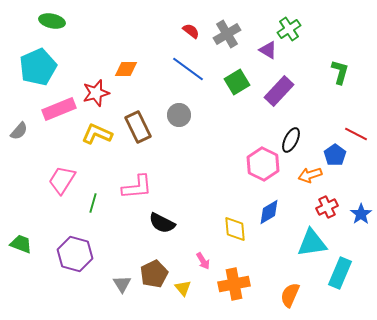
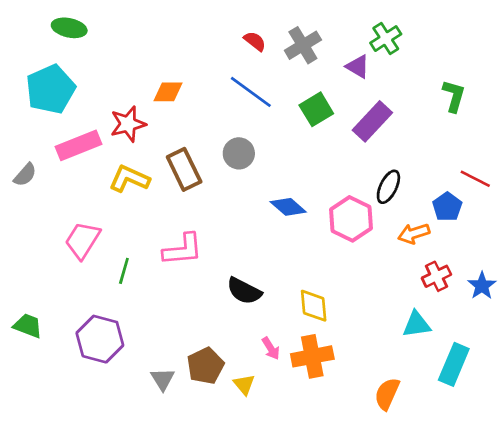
blue diamond: (269, 212) -> (288, 207), moved, turned 72
black semicircle: (162, 223) -> (244, 291), moved
cyan triangle: (312, 243) -> (416, 324), size x0.7
orange cross: (234, 284) -> (312, 356), moved

